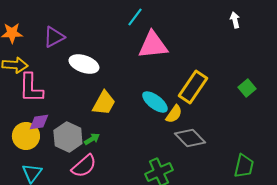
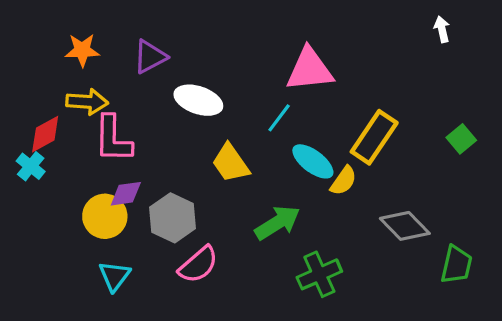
cyan line: (135, 17) -> (279, 118), moved
yellow trapezoid: (104, 103) -> (231, 163), turned 116
gray diamond: (190, 138) -> (405, 226), moved
green arrow: (92, 139) -> (277, 223), moved, size x1.8

